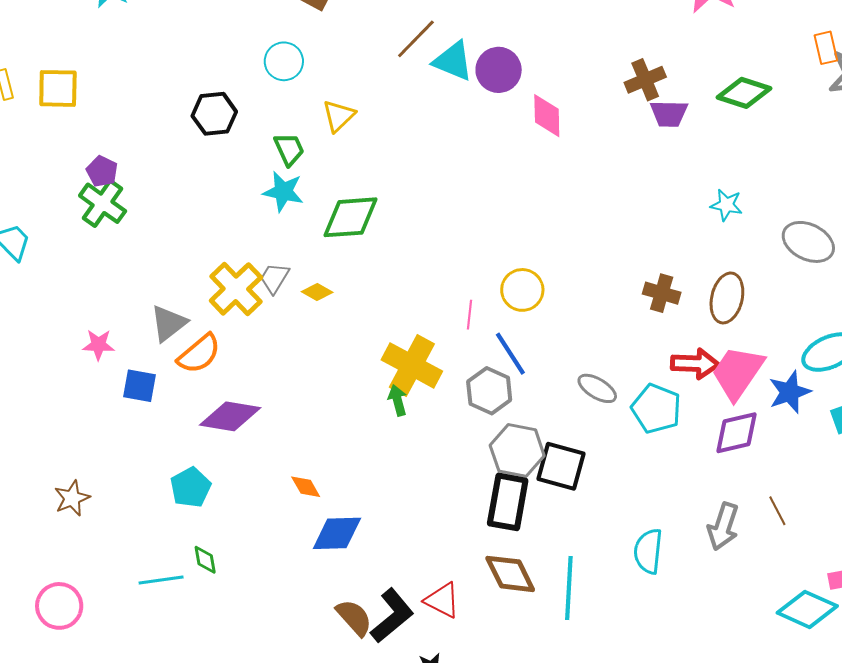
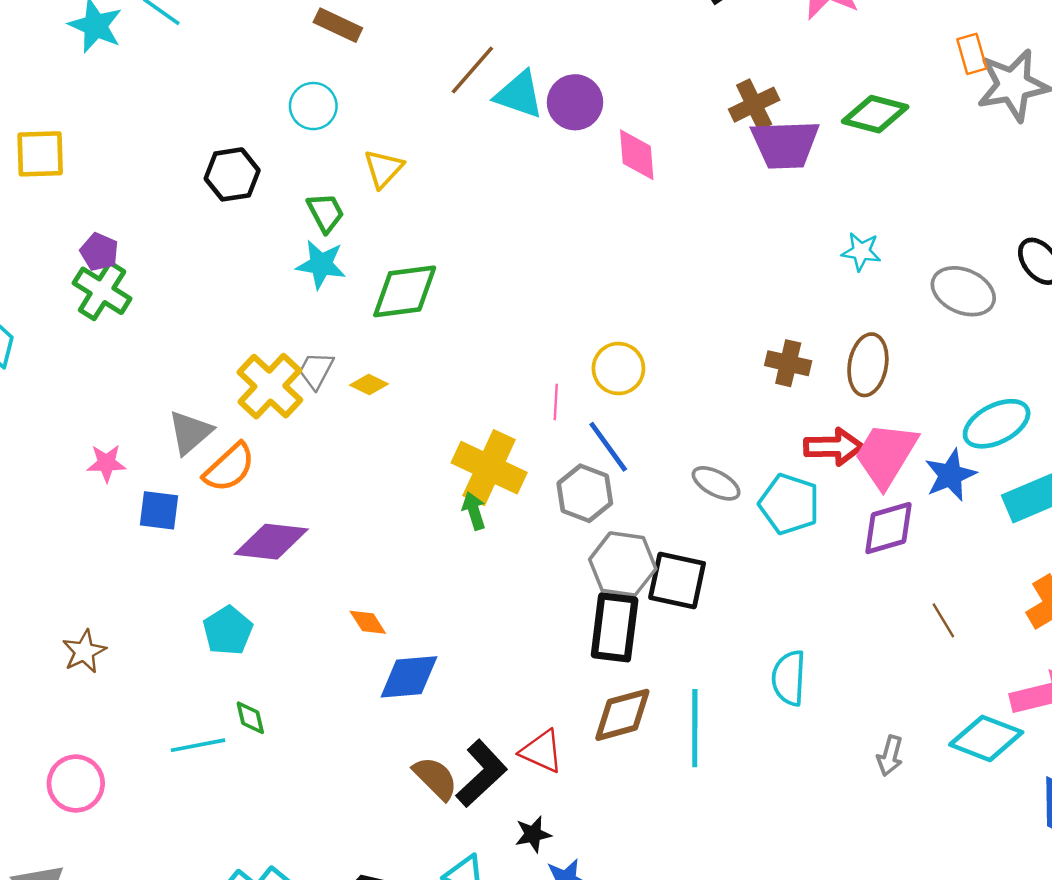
purple trapezoid: (669, 114) -> (785, 144), size x1.5
gray arrow: (723, 526) -> (890, 756), moved, size x0.7
brown diamond: (510, 574) -> (622, 715), turned -76

